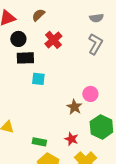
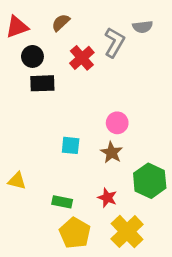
gray L-shape: (95, 44) -> (114, 42), moved
cyan square: (38, 79) -> (71, 145), moved
pink circle: (90, 94) -> (117, 123), moved

